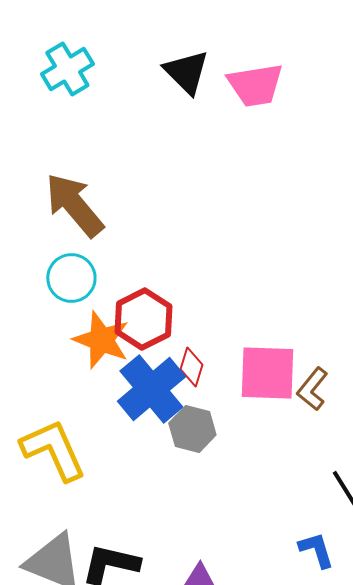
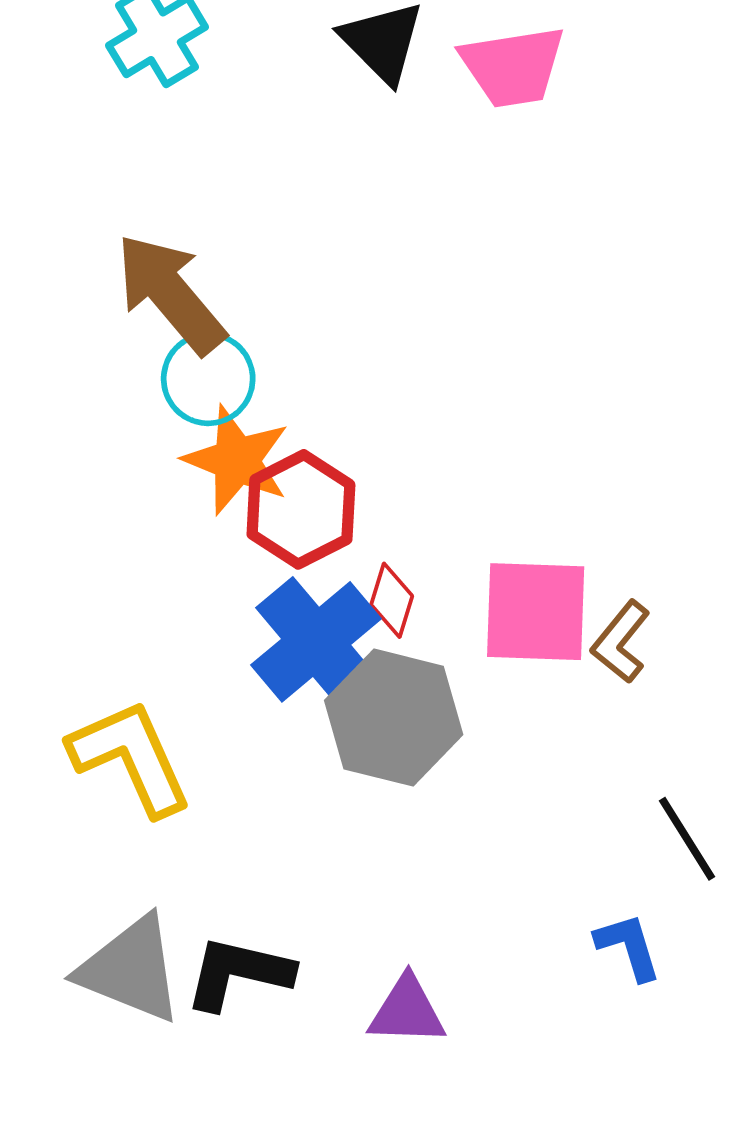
cyan circle: (71, 278) -> (208, 379), moved
orange star: (101, 340) -> (237, 460), moved
gray hexagon: (192, 429) -> (394, 718), size x1.5

